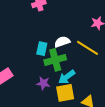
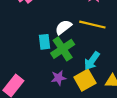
cyan arrow: (67, 77) -> (92, 61), moved

